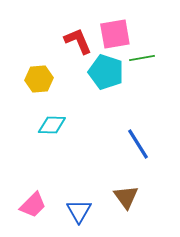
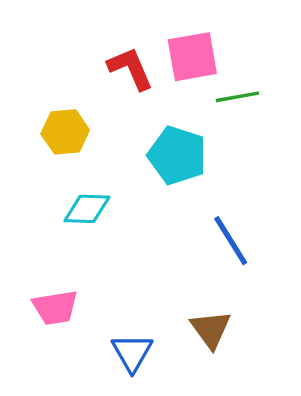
cyan pentagon: (106, 72) -> (177, 155), moved
pink trapezoid: (33, 205) -> (55, 308), moved, turned 36

